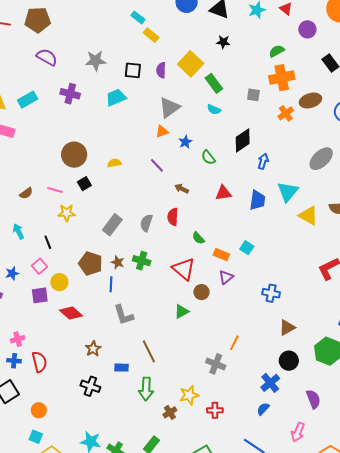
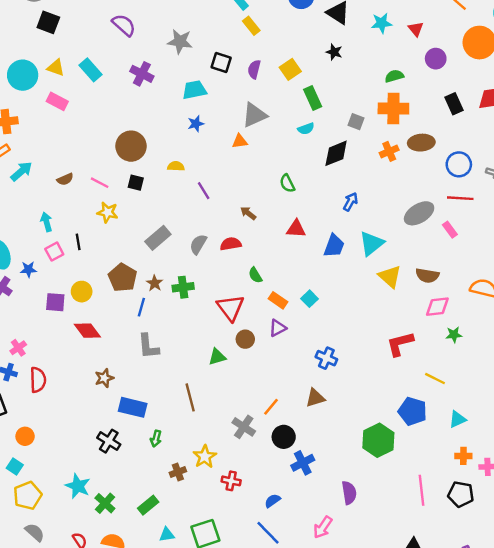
yellow square: (191, 64) -> (290, 69), size x0.7
cyan rectangle: (28, 100) -> (90, 70), turned 66
cyan semicircle: (214, 109) -> (306, 129), turned -56
black diamond: (243, 140) -> (336, 153), moved
blue star: (185, 142) -> (196, 124), moved
purple line: (157, 165) -> (204, 191), moved
black square: (84, 184) -> (136, 183), turned 32
red semicircle: (173, 217) -> (231, 244), turned 66
green cross: (142, 261) -> (183, 287), turned -36
pink square: (40, 266) -> (54, 252), moved
brown triangle: (287, 328) -> (315, 398), moved
pink cross: (18, 339) -> (18, 348), turned -32
brown line: (149, 351) -> (190, 397), moved
black circle: (289, 361) -> (284, 437), moved
blue rectangle: (122, 368) -> (133, 407), size x1.6
black cross: (90, 386) -> (109, 441), moved
green arrow: (146, 389) -> (156, 439), size x0.6
yellow star: (189, 395) -> (205, 457), turned -30
blue semicircle: (263, 409) -> (272, 501), moved

